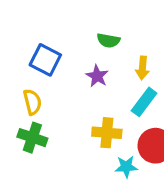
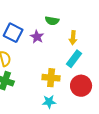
purple star: (97, 76) -> (37, 37), moved
cyan star: (126, 167) -> (49, 102), moved

